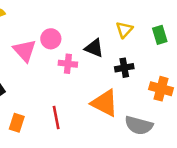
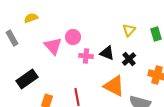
black triangle: (94, 48) -> (107, 53), moved
black cross: (124, 68) -> (129, 59), turned -32

